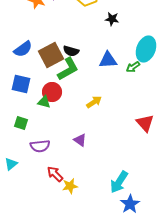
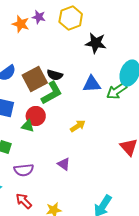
black star: (112, 19) -> (96, 43), size x1.5
green arrow: (133, 67) -> (117, 91), size x1.5
red arrow: (55, 174) -> (24, 201), moved

